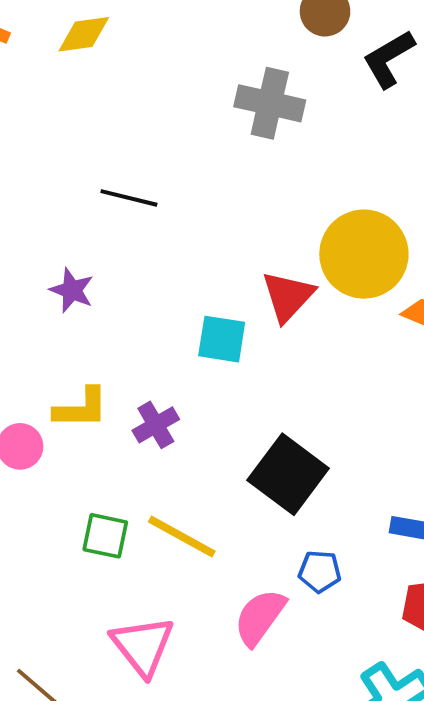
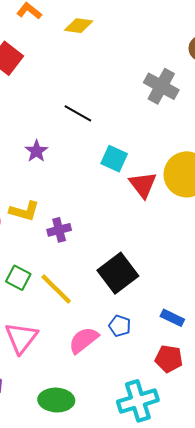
red triangle: (288, 296) -> (143, 185), turned -36
cyan square: (222, 339) -> (114, 159), moved

